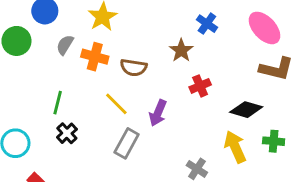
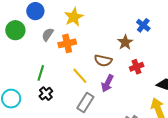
orange cross: (95, 57) -> (67, 43), turned -30
brown semicircle: (134, 68) -> (103, 61), moved

